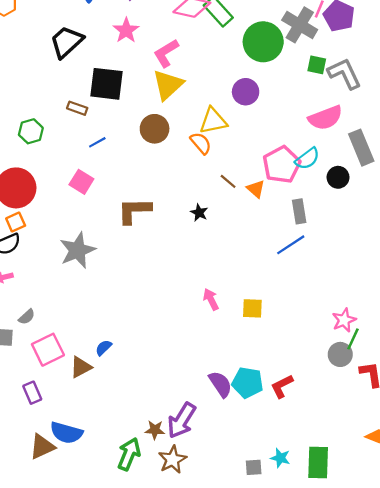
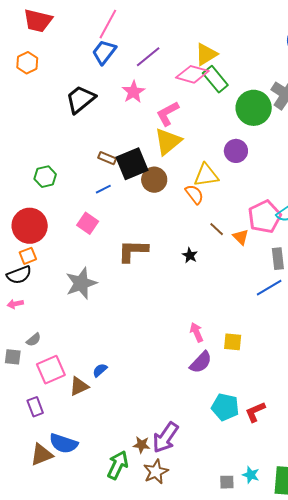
black square: (106, 84) -> (132, 164), moved, turned -32
brown rectangle: (77, 108) -> (107, 158), moved
purple semicircle: (220, 384) -> (201, 362), moved, turned 75

